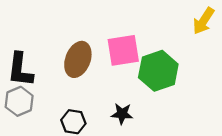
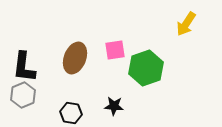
pink square: (123, 50) -> (115, 50), size x0.7

